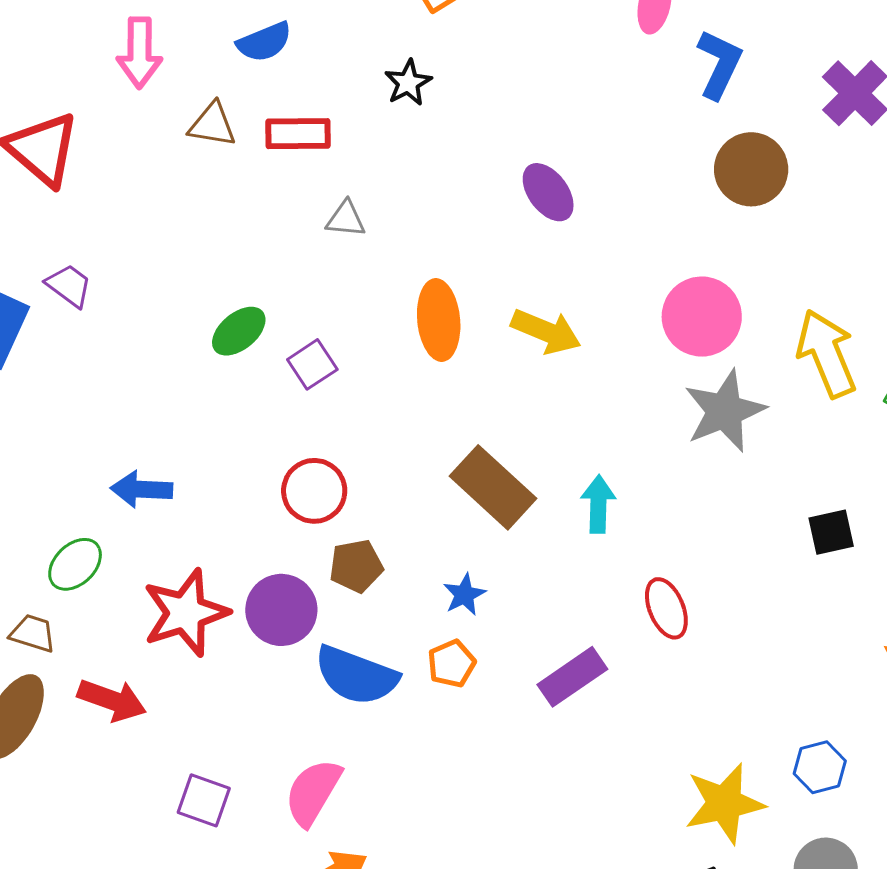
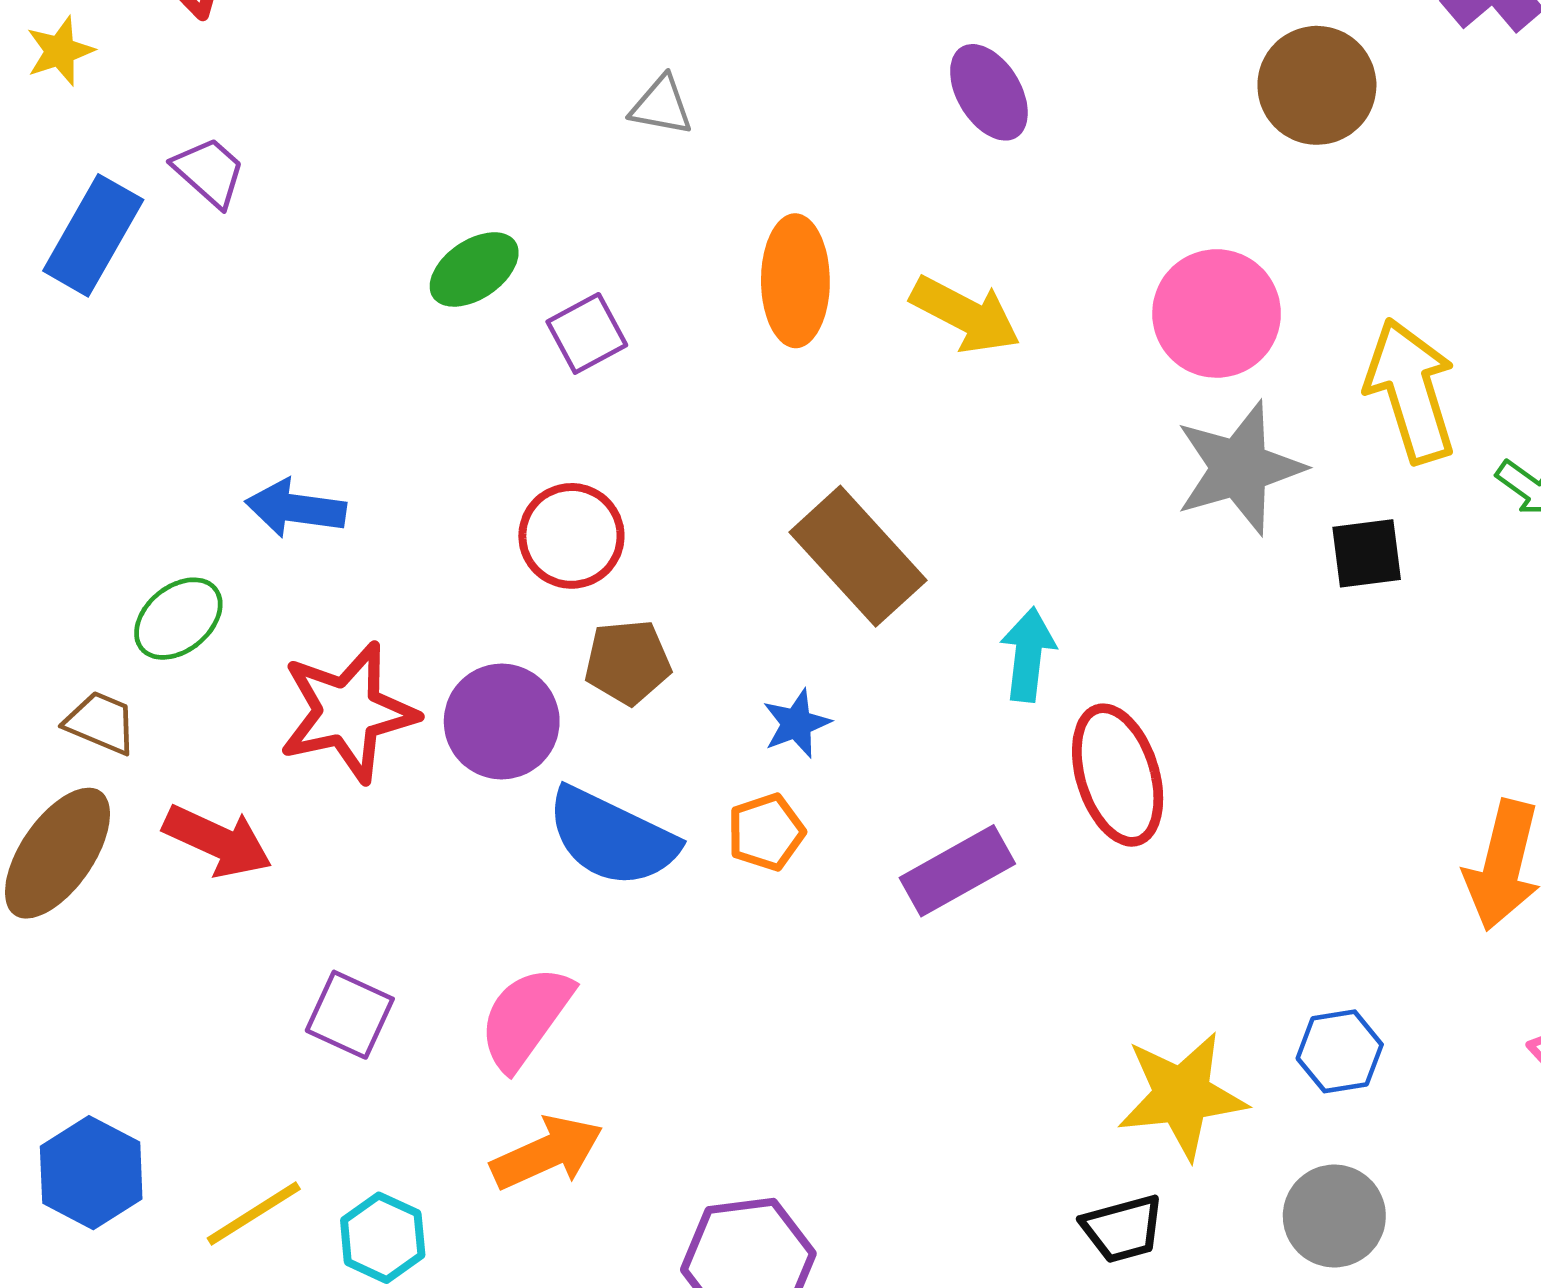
cyan arrow: (598, 504) -> (1028, 655), moved
black square: (831, 532) -> (1367, 553), moved
red ellipse: (666, 608) -> (1118, 775), size x1.4

